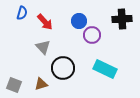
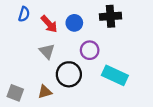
black cross: (122, 19) -> (110, 16), moved
blue circle: (79, 21) -> (74, 23), moved
purple circle: (92, 35) -> (90, 50), moved

